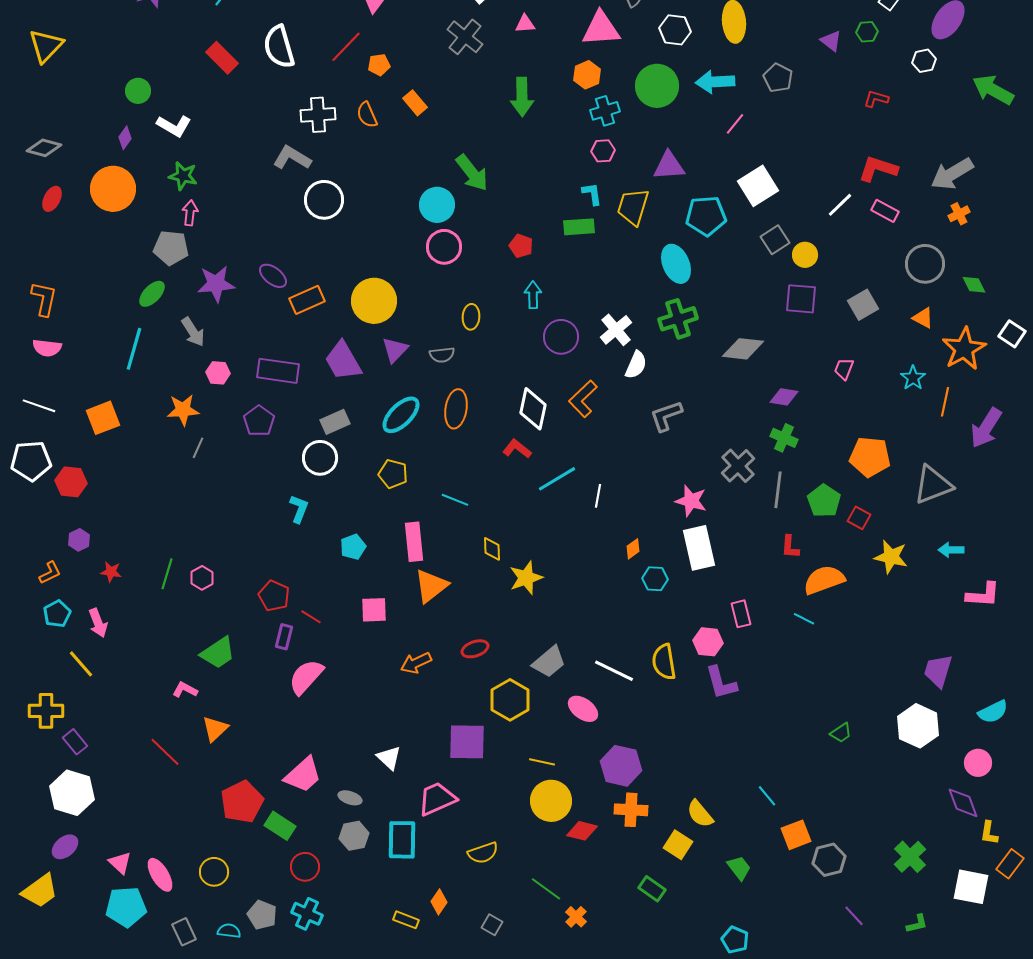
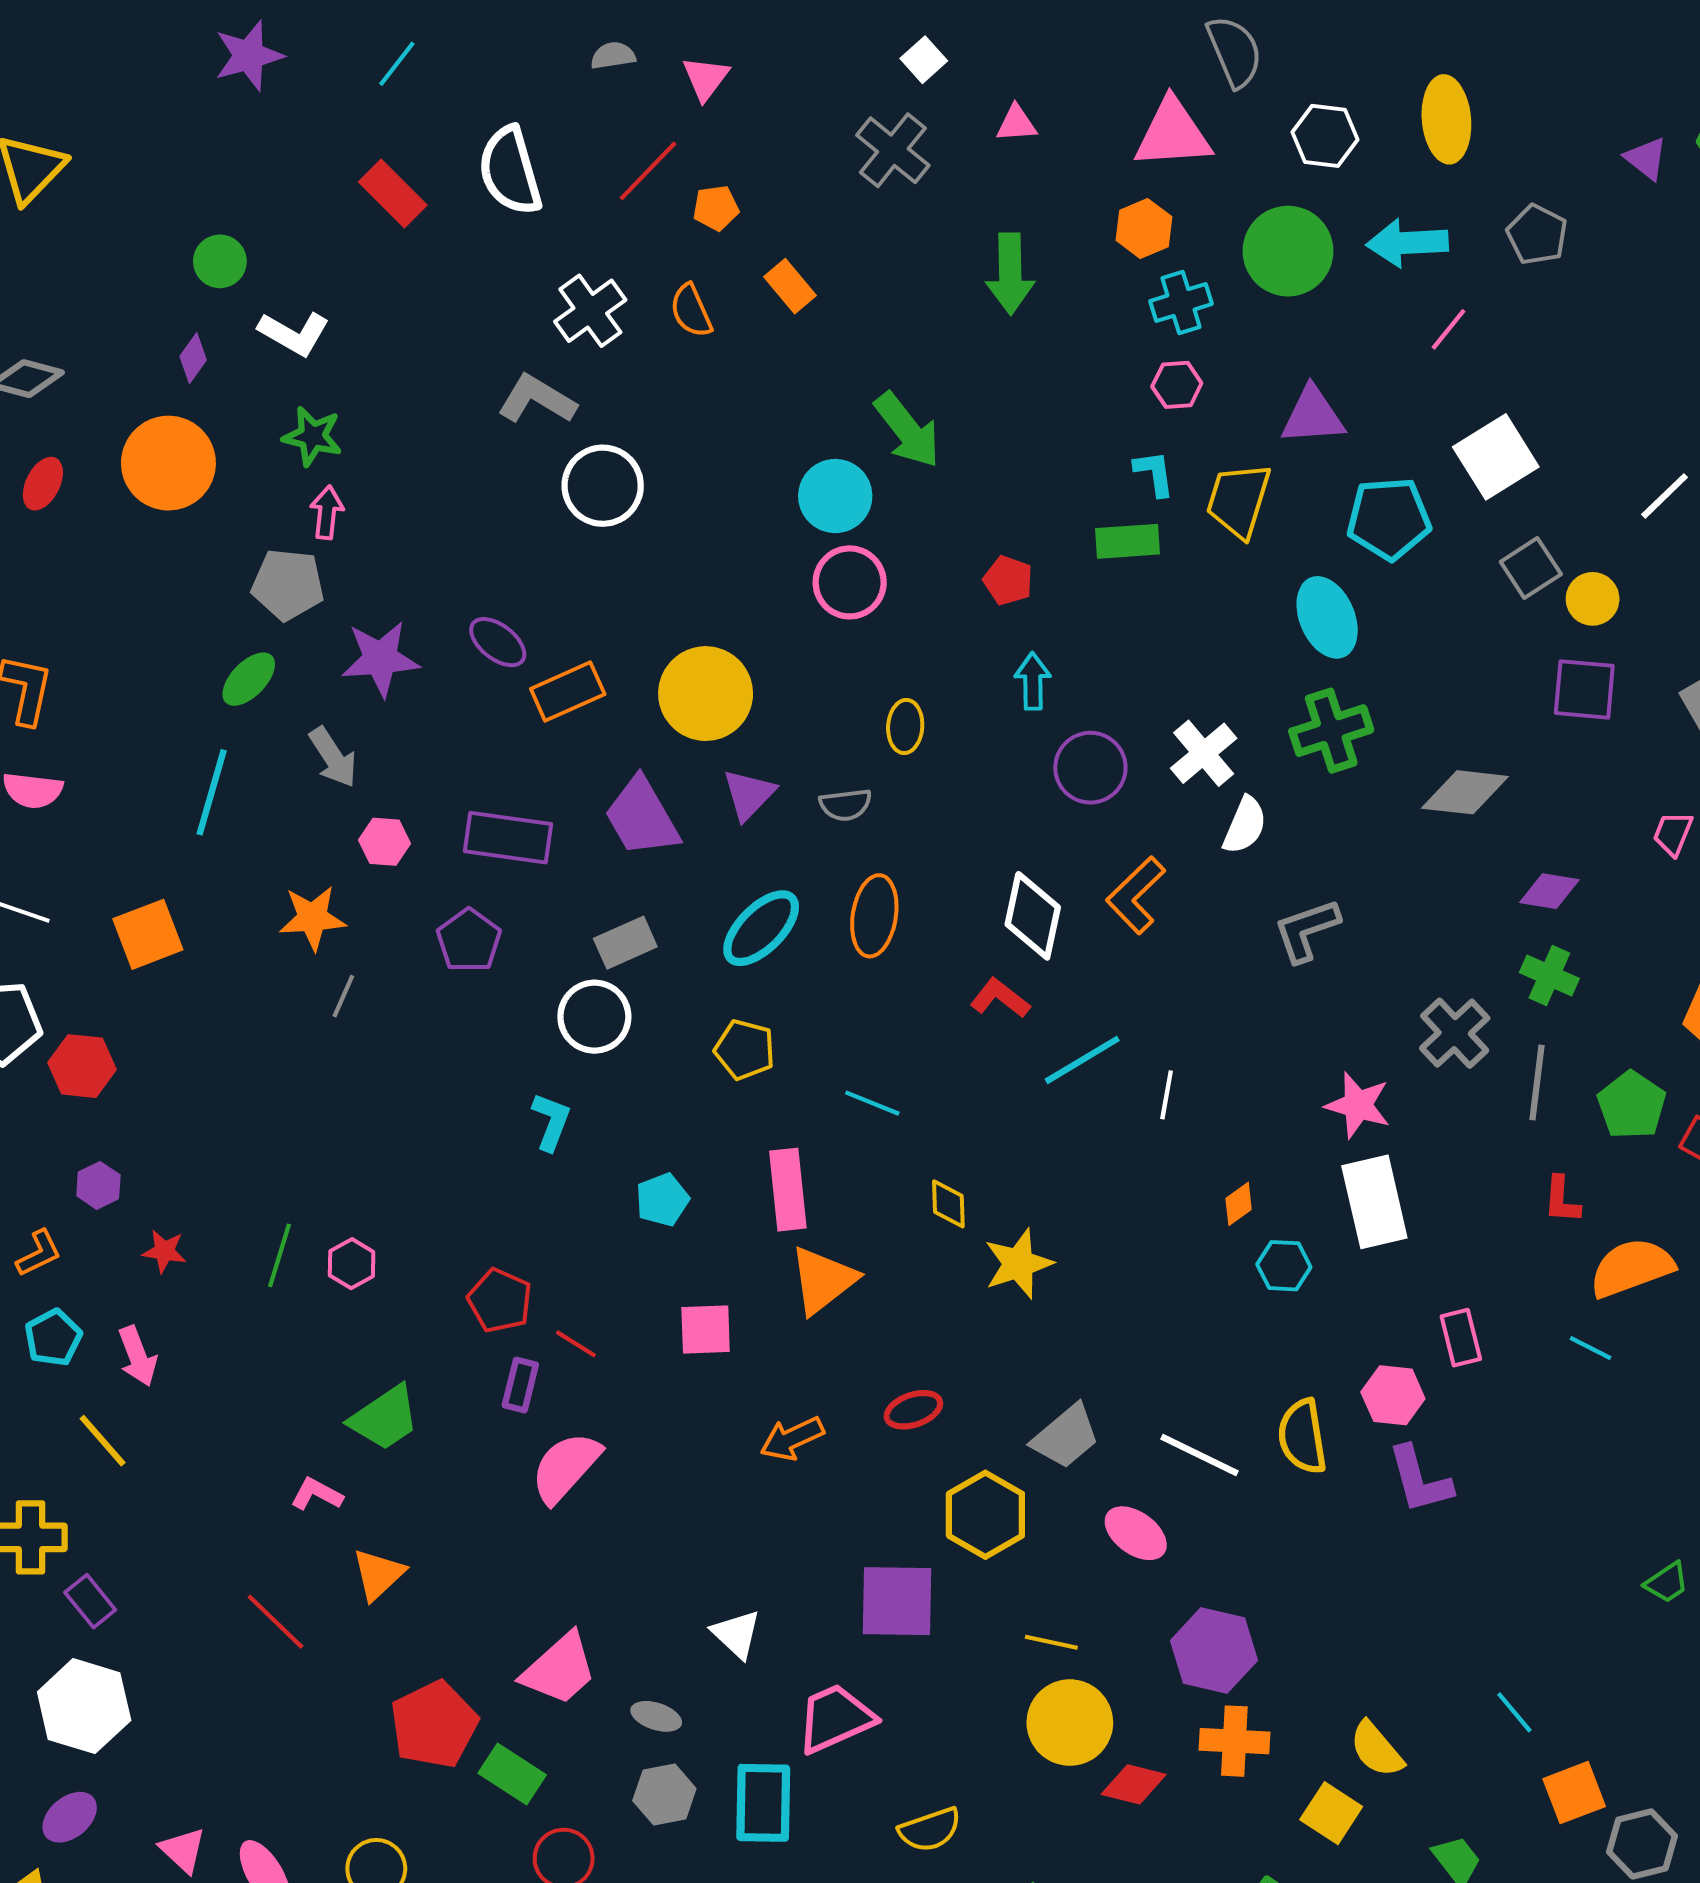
white cross: (318, 115) -> (590, 311), turned -32

